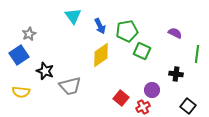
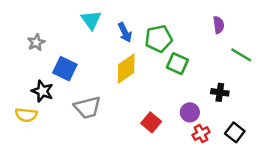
purple semicircle: (175, 33) -> (219, 25), moved, turned 56
green line: (197, 54) -> (241, 55), moved, turned -66
blue square: (19, 55) -> (65, 69), moved, turned -30
black star: (45, 71) -> (42, 91), moved
red cross: (143, 107) -> (201, 134), moved

